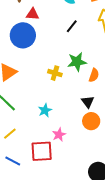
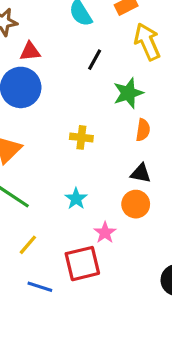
green star: (77, 62) -> (128, 93), moved
black triangle: (88, 102) -> (141, 173), turned -32
orange circle: (91, 121) -> (136, 204), moved

